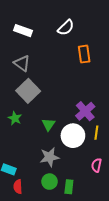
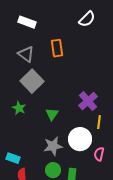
white semicircle: (66, 28) -> (87, 19), moved
orange rectangle: (84, 54) -> (57, 48), moved
white circle: (73, 136) -> (80, 139), moved

